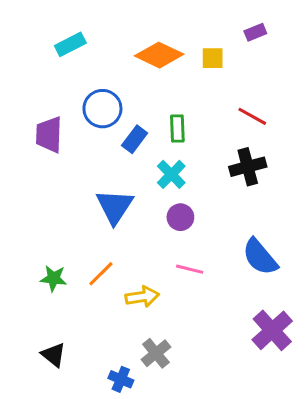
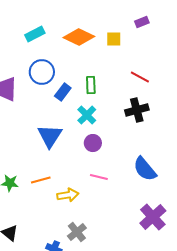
cyan rectangle: (70, 44) -> (35, 34), moved
orange line: (101, 274) -> (41, 180), turned 30

